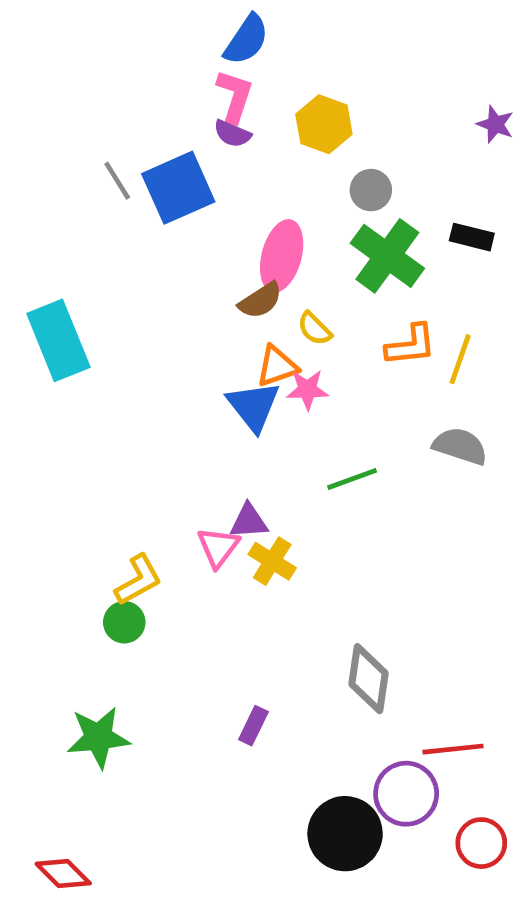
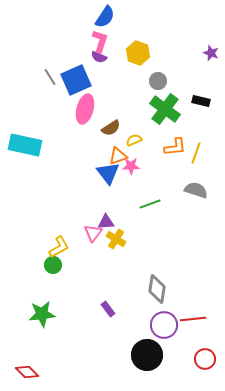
pink ellipse: (282, 256) -> (85, 109), moved
yellow semicircle: (314, 329) -> (134, 140), turned 112
cyan rectangle: (58, 340) -> (25, 145), turned -56
purple rectangle: (253, 726) -> (108, 309), turned -63
purple circle: (406, 794) -> (164, 325), moved

